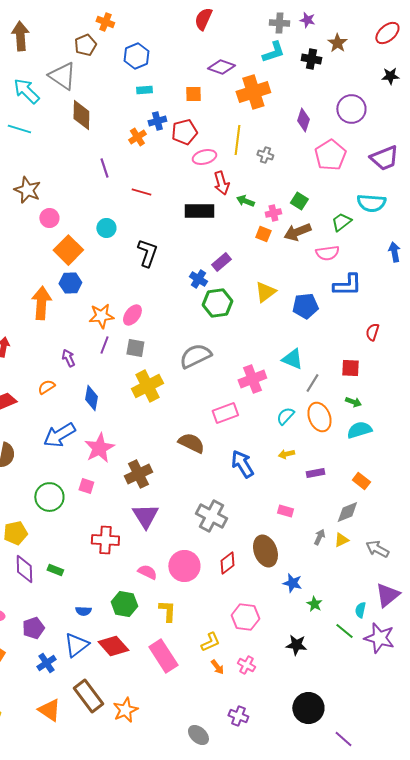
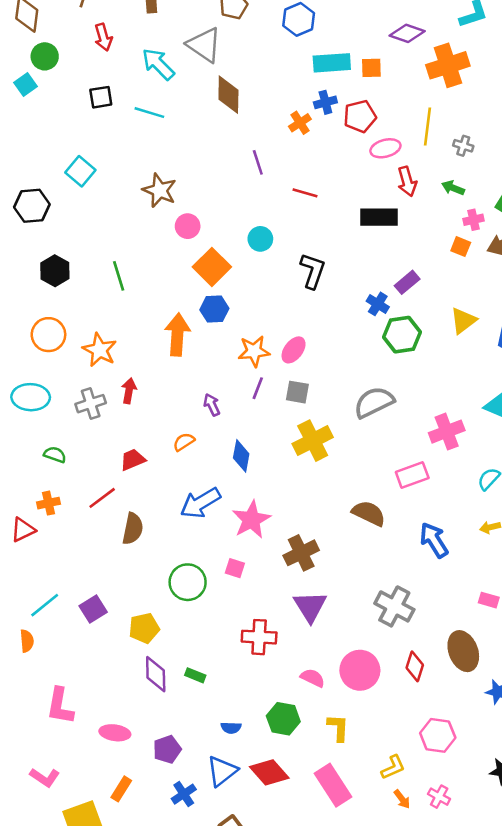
cyan rectangle: (144, 90) -> (332, 63), moved, size x1.8
green arrow: (245, 201) -> (453, 188), moved
red diamond: (227, 563) -> (415, 666), turned -35

